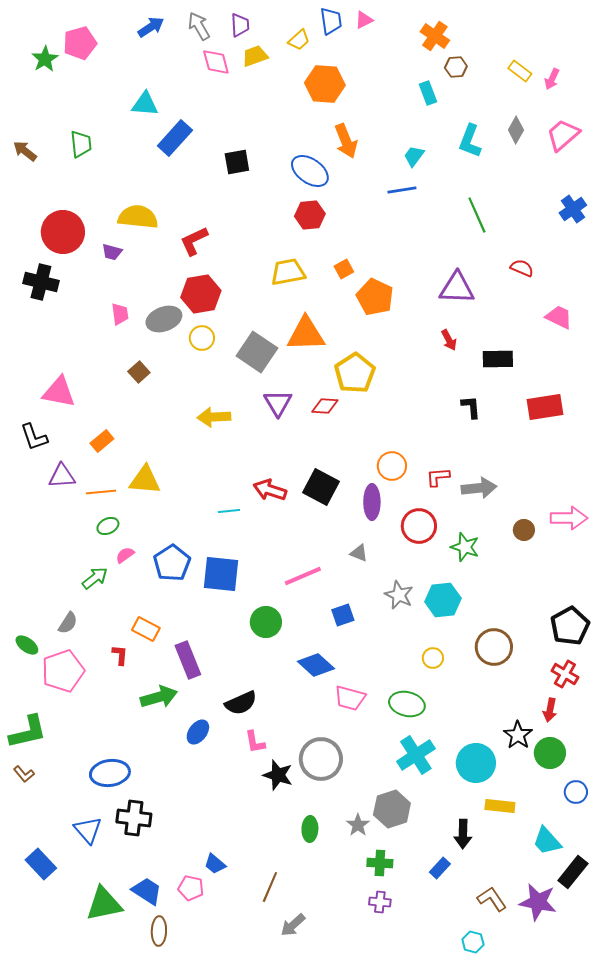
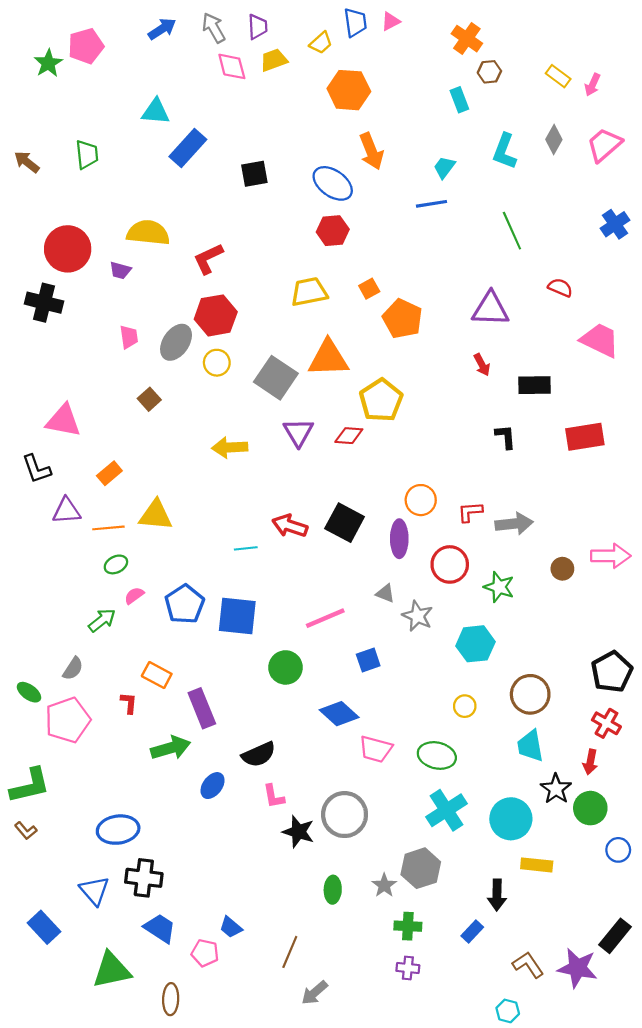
pink trapezoid: (559, 317) -> (600, 340), size x1.4
gray ellipse: (164, 319) -> (176, 342), turned -36
gray star: (399, 595) -> (418, 616), moved
cyan trapezoid: (547, 841) -> (530, 746), moved, turned 32
blue trapezoid: (147, 891) -> (160, 928), moved

